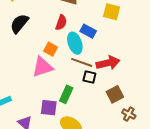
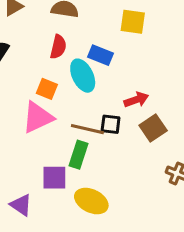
brown line: (82, 62) -> (87, 129), moved
red arrow: (108, 63) -> (136, 100), size x0.7
brown square: (115, 94) -> (153, 128), moved

